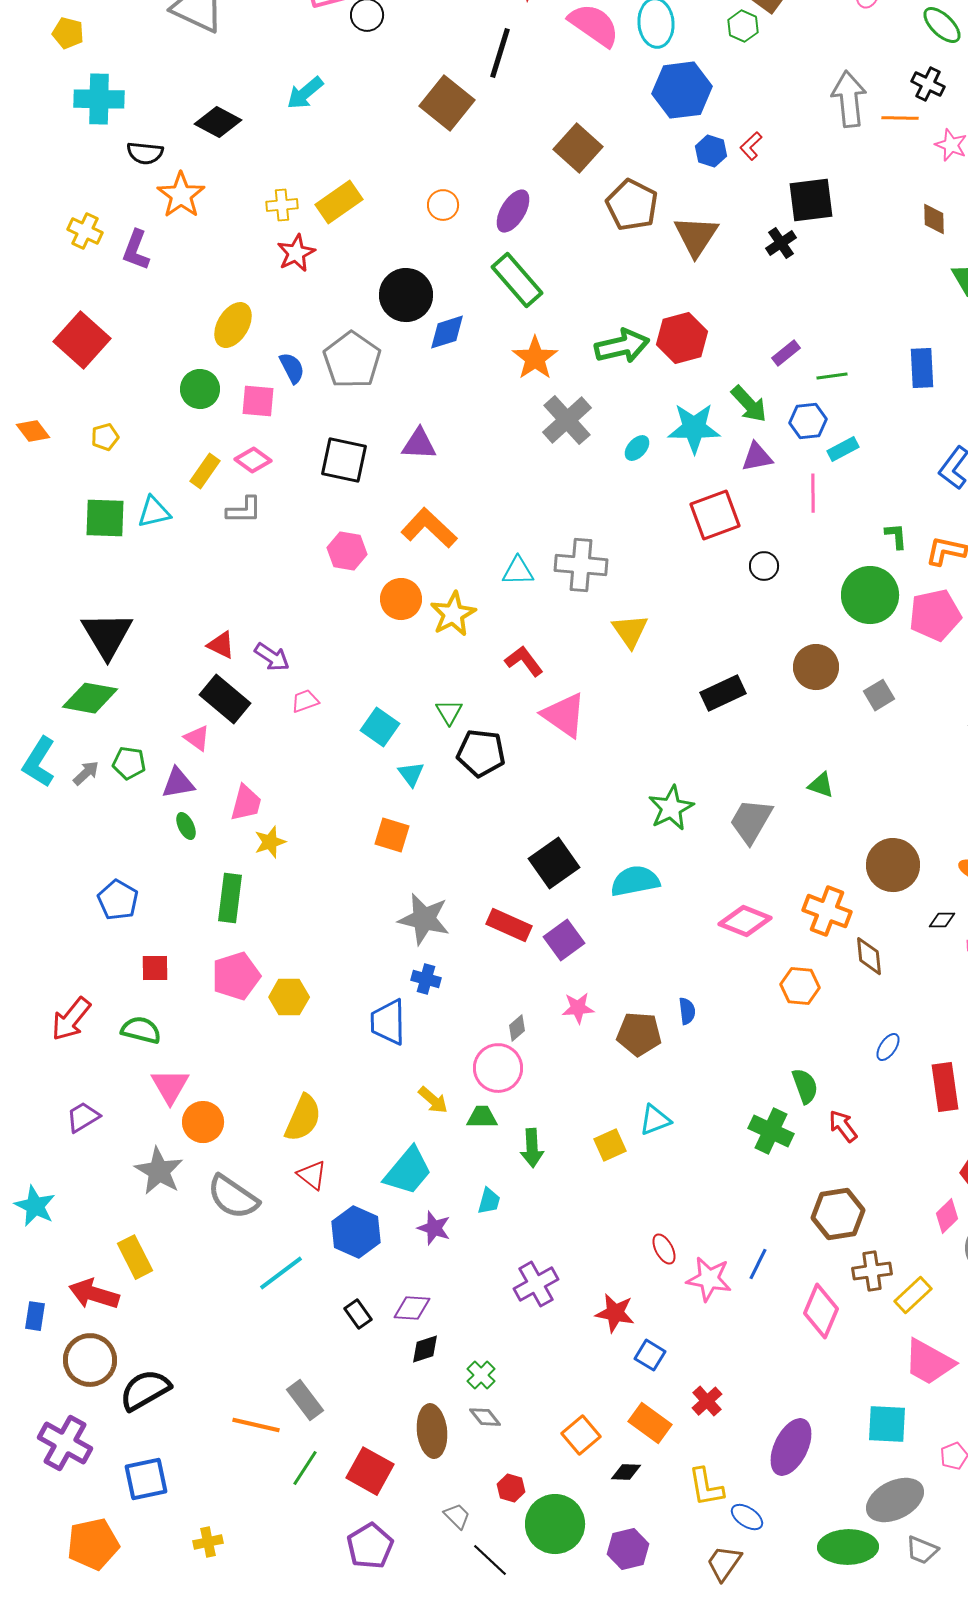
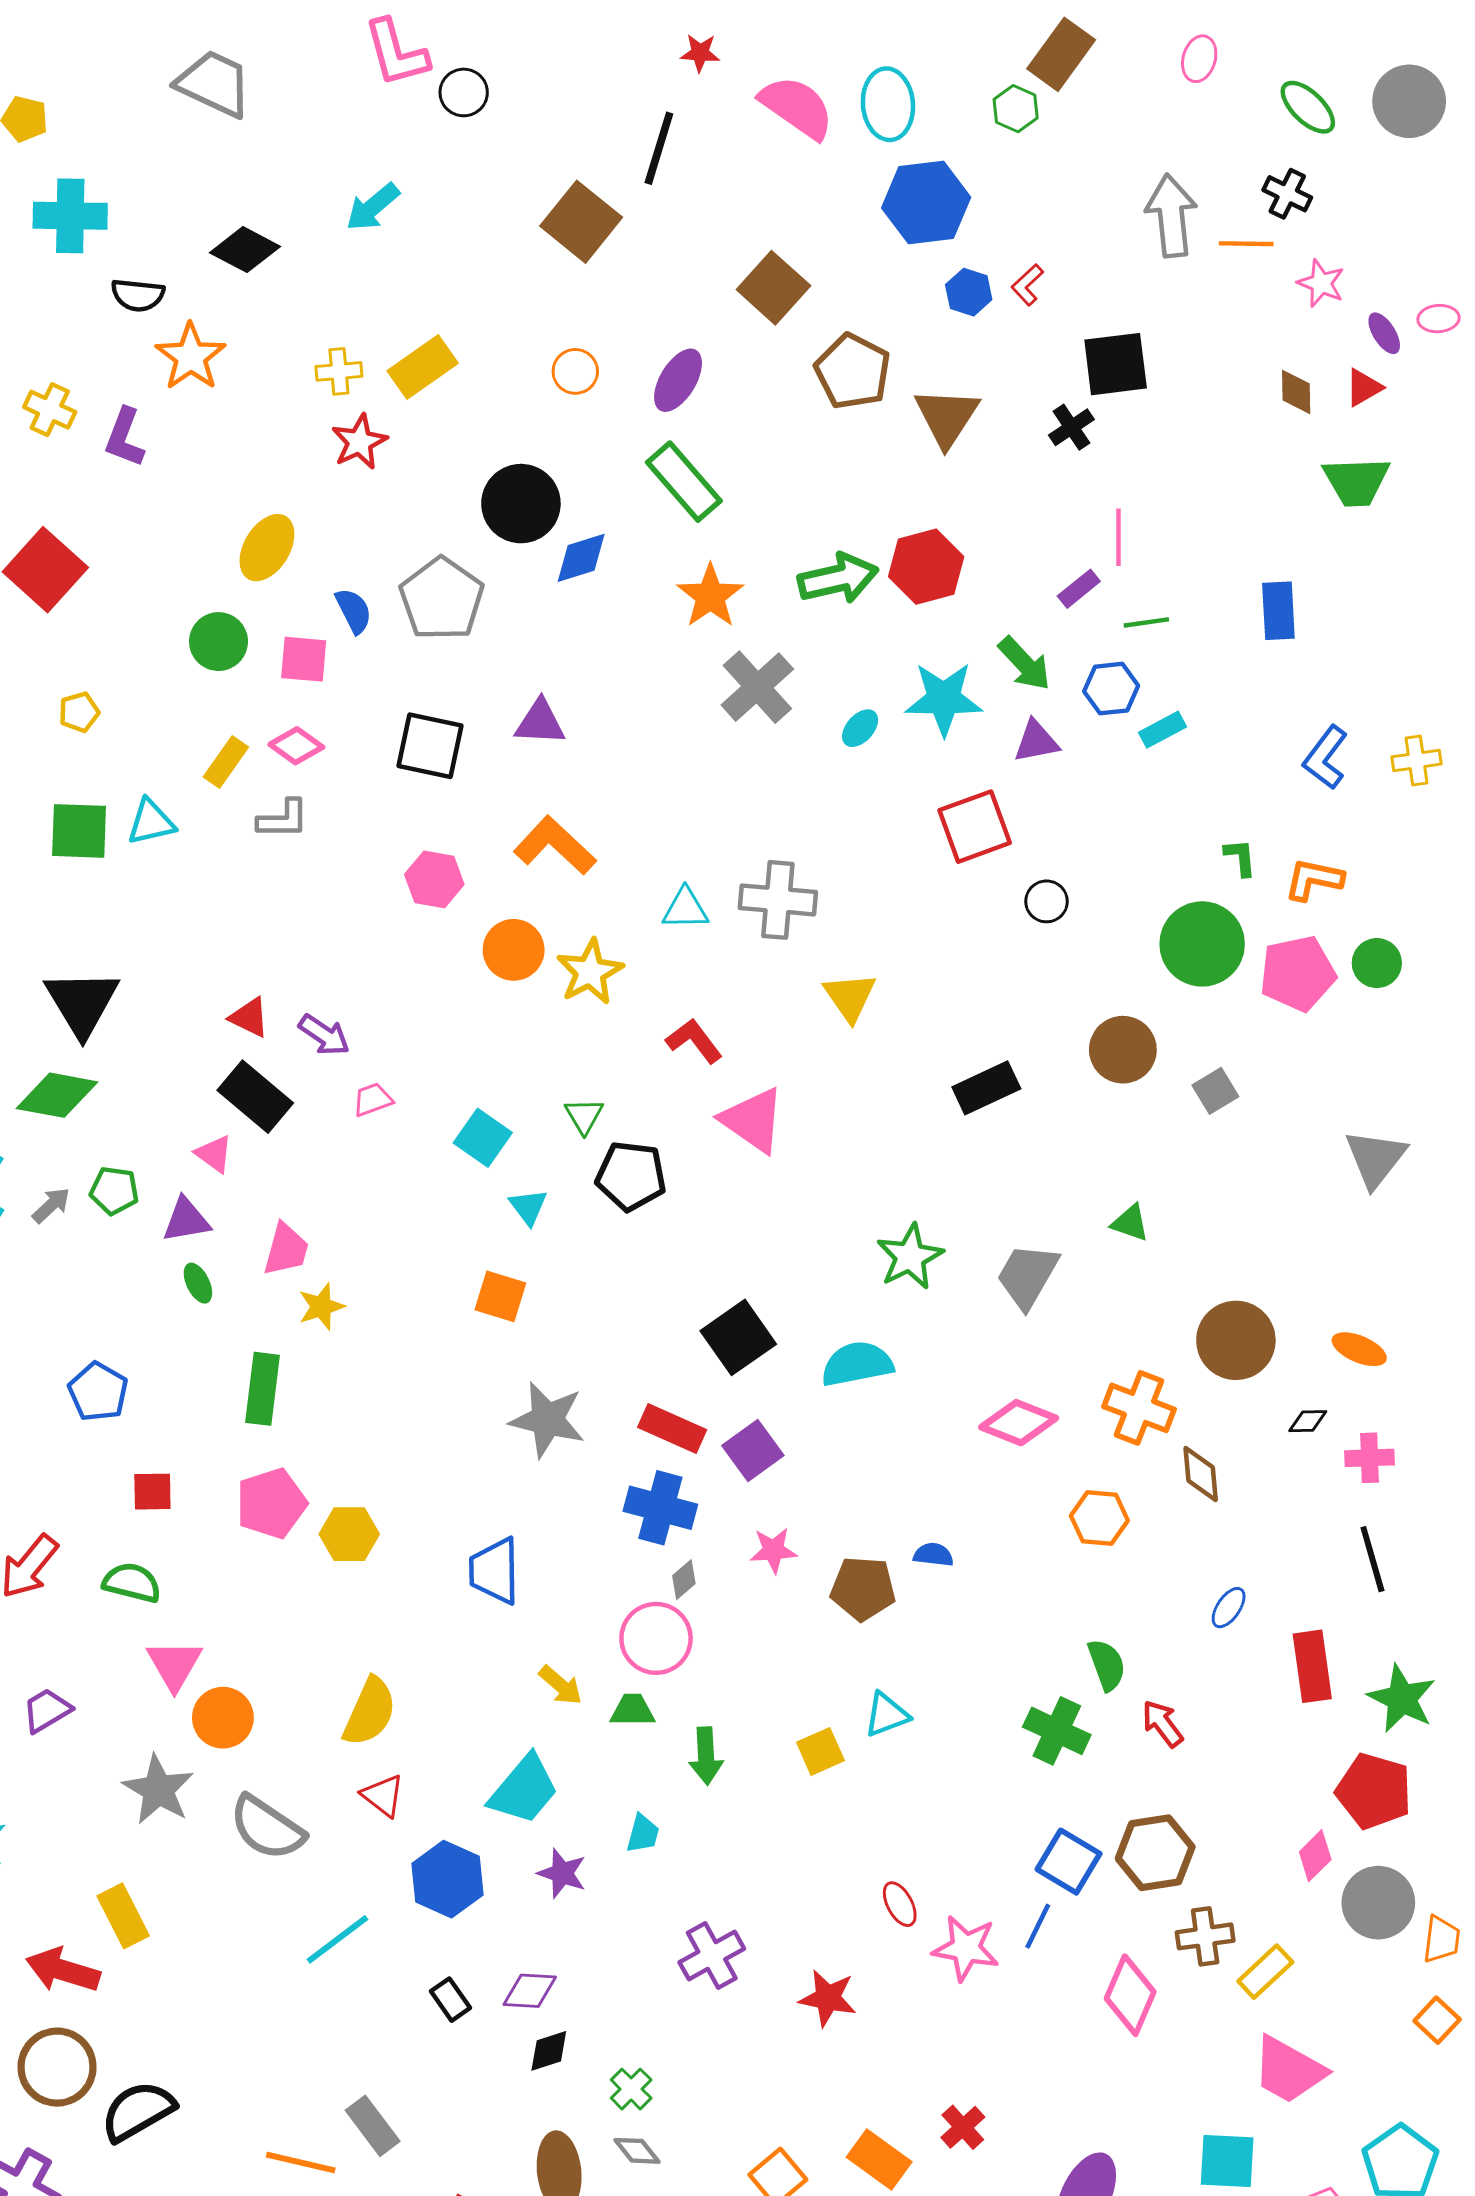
pink line: (813, 493) -> (1118, 537), moved
blue cross: (426, 979) -> (660, 1508), moved, size x1.6
blue semicircle: (687, 1011) -> (933, 1555), turned -76
blue square: (650, 1355) -> (1069, 1862), moved, size x1.4

